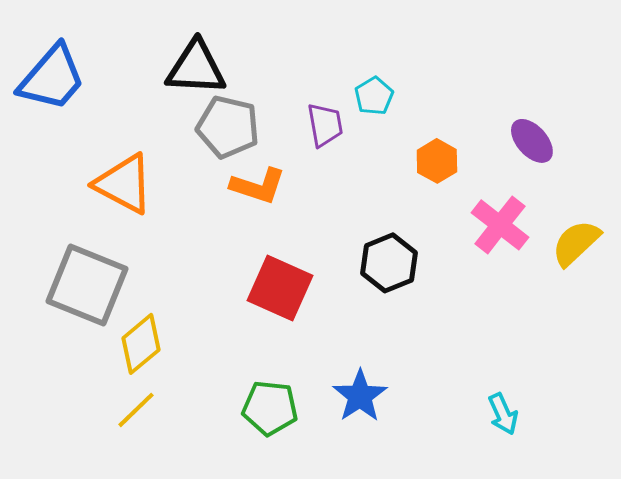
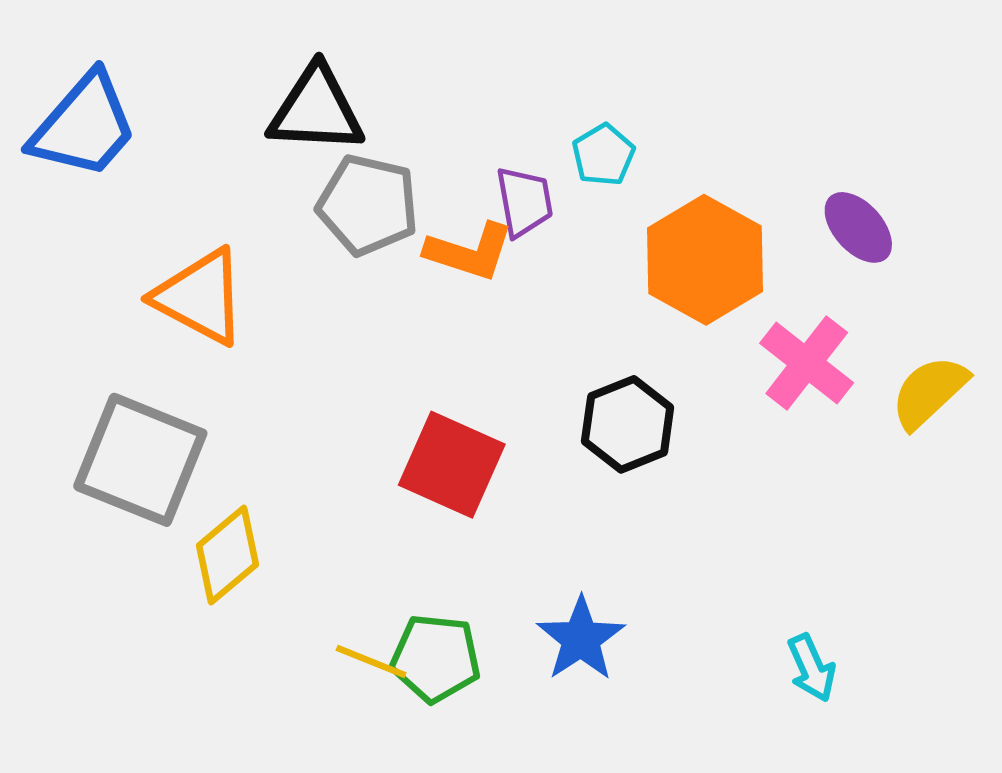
orange hexagon: (437, 161) -> (705, 260), size x1.8
orange L-shape: (258, 186) -> (469, 252), moved
yellow line: (136, 410) -> (371, 661), moved, turned 66

